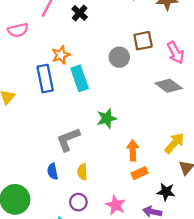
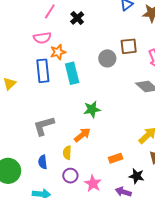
pink semicircle: (18, 30) -> (42, 38), moved
gray L-shape: (68, 139) -> (44, 126), moved
orange arrow: (133, 150) -> (82, 135), moved, turned 48
blue semicircle: (53, 171) -> (43, 162), moved
purple circle: (78, 202) -> (70, 176), moved

